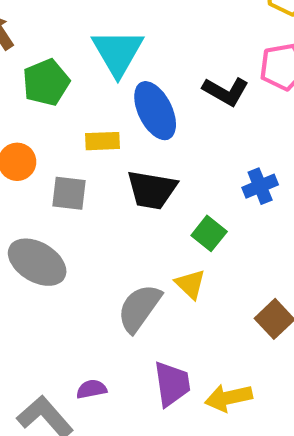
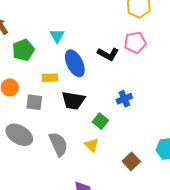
cyan triangle: (118, 52) -> (57, 36), size x0.6
gray semicircle: (139, 308) -> (58, 144), moved, turned 120

